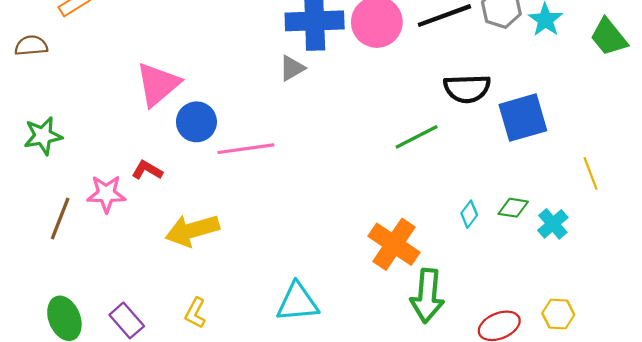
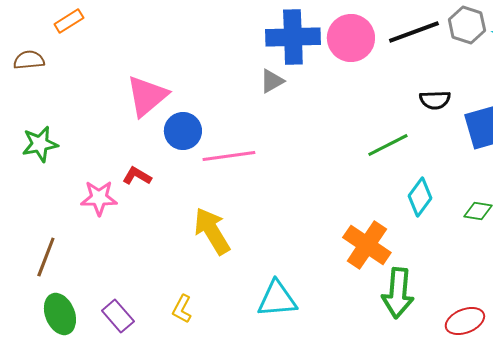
black semicircle: (467, 89) -> (435, 100), size x0.7
cyan diamond: (469, 214) -> (420, 197), moved, size x1.5
brown line: (60, 218) -> (46, 257), moved
yellow arrow: (192, 230) -> (212, 231), moved, turned 75

